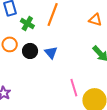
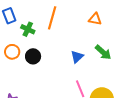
blue triangle: (51, 53) -> (77, 57), moved, turned 32

